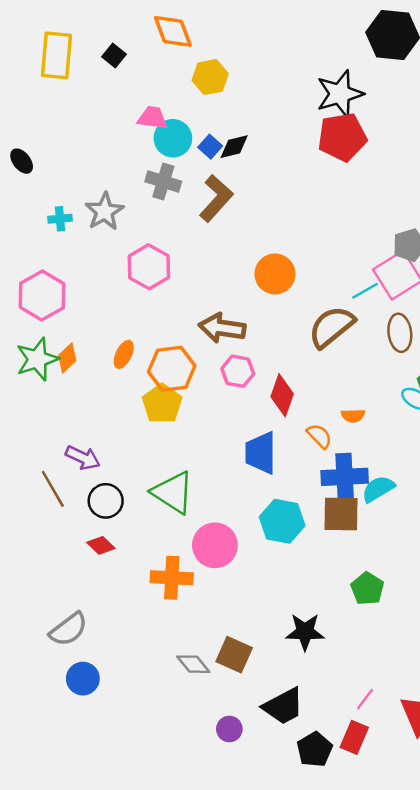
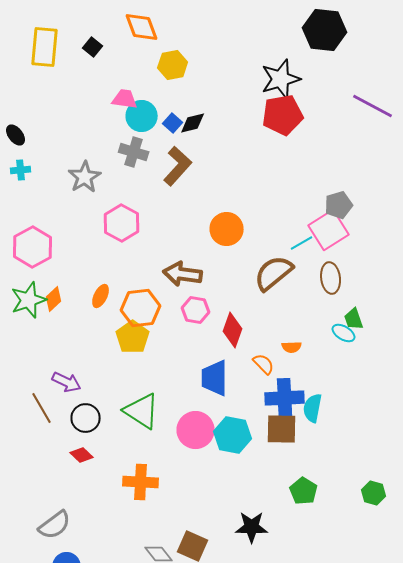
cyan cross: (60, 219) -> (21, 170), moved
cyan semicircle: (378, 489) -> (313, 408), turned -48
pink circle: (215, 545) -> (196, 430), moved

